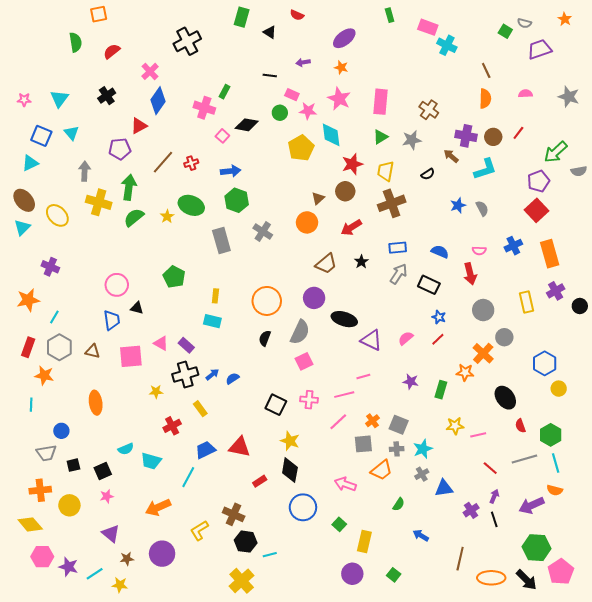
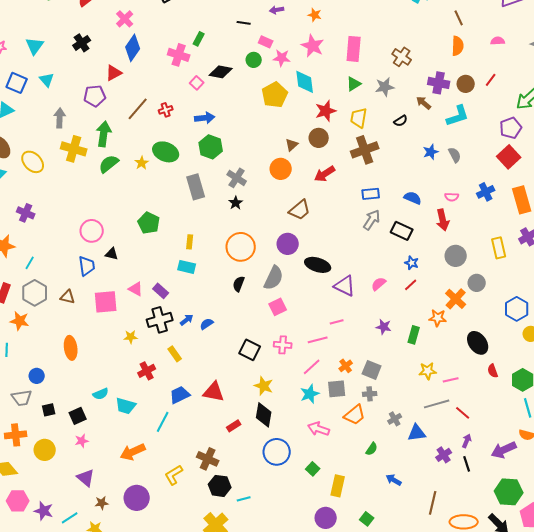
black star: (361, 262) -> (236, 203), moved
cyan star: (423, 449) -> (310, 394), moved
gray line: (524, 459) -> (437, 404), moved

